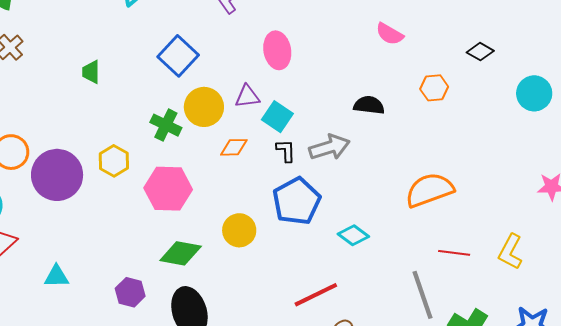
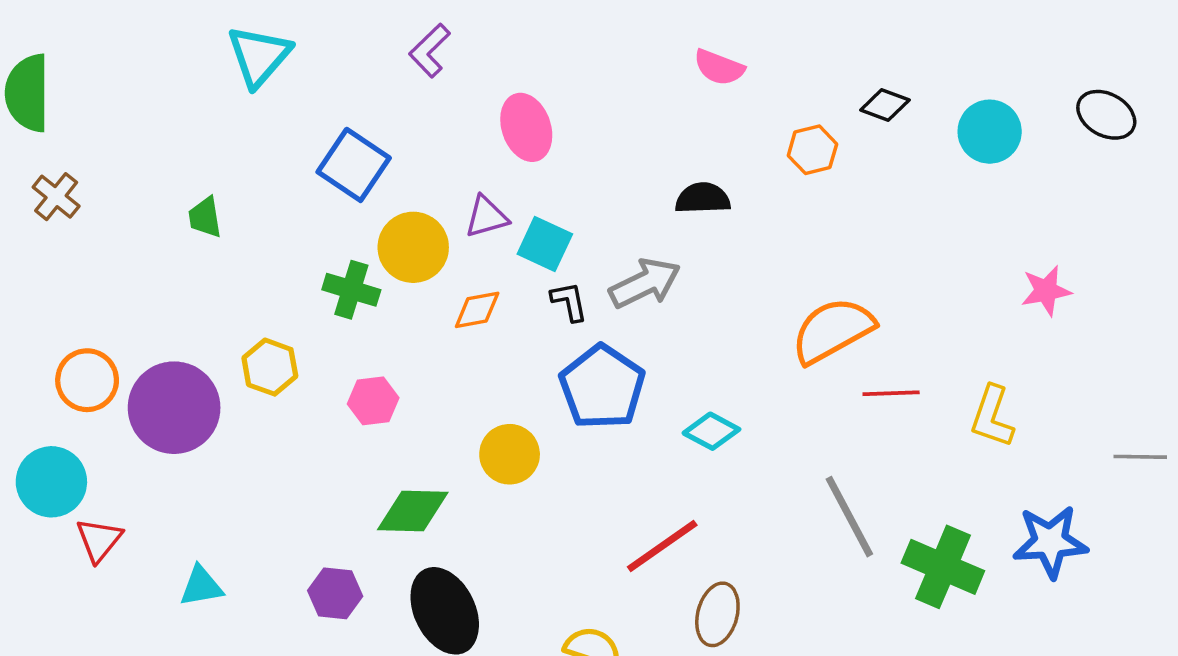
black diamond: (480, 52) -> (885, 105), moved
pink hexagon: (168, 189) -> (373, 401), size x0.6
red line: (454, 253) -> (891, 393), moved

